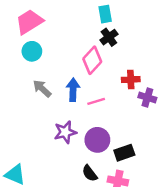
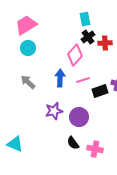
red cross: (131, 80) -> (105, 43), moved
gray arrow: (42, 89) -> (28, 82), moved
pink line: (96, 101) -> (83, 80), moved
black rectangle: (124, 153) -> (100, 91), moved

